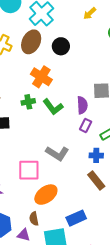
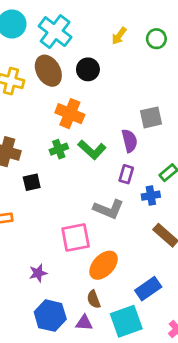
yellow arrow: (90, 13) -> (119, 36), moved
brown ellipse: (31, 42) -> (48, 71), turned -45
purple rectangle: (86, 126) -> (126, 174), moved
blue cross: (96, 155) -> (151, 196), moved

